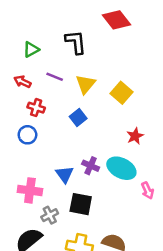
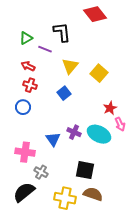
purple line: (55, 77) -> (45, 49), moved
red arrow: (23, 82) -> (28, 66), moved
pink arrow: (147, 190) -> (120, 124), moved
black square: (81, 204) -> (85, 170), moved
gray cross: (50, 215) -> (41, 172), turned -32

